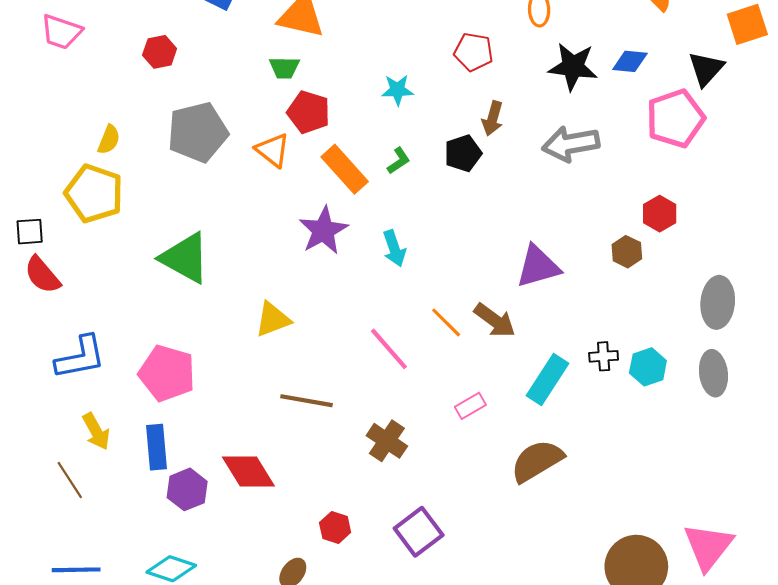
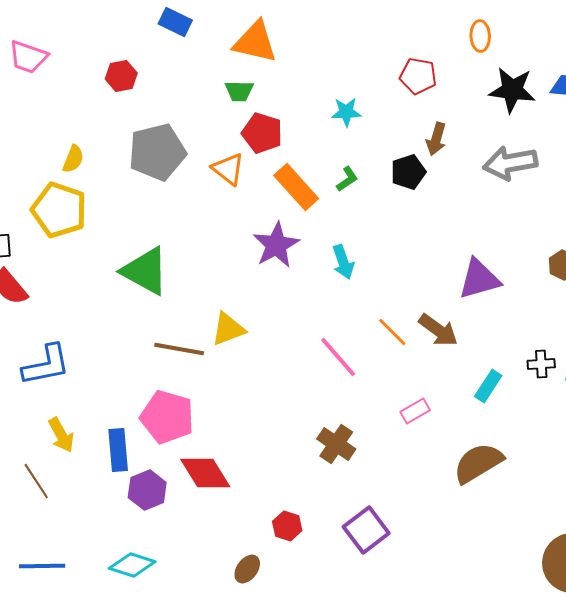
pink pentagon: (167, 373) -> (167, 417), moved
cyan rectangle: (548, 380) -> (488, 386), size x0.7
brown line: (307, 401) -> (179, 349), moved

